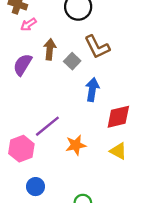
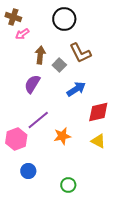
purple semicircle: (22, 65) -> (32, 84), moved
blue arrow: (92, 90) -> (76, 89), turned 48

